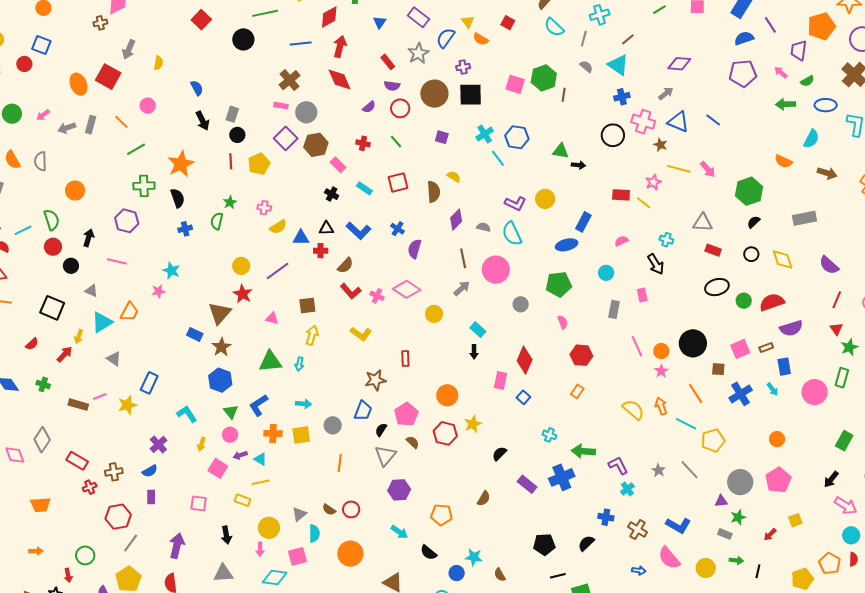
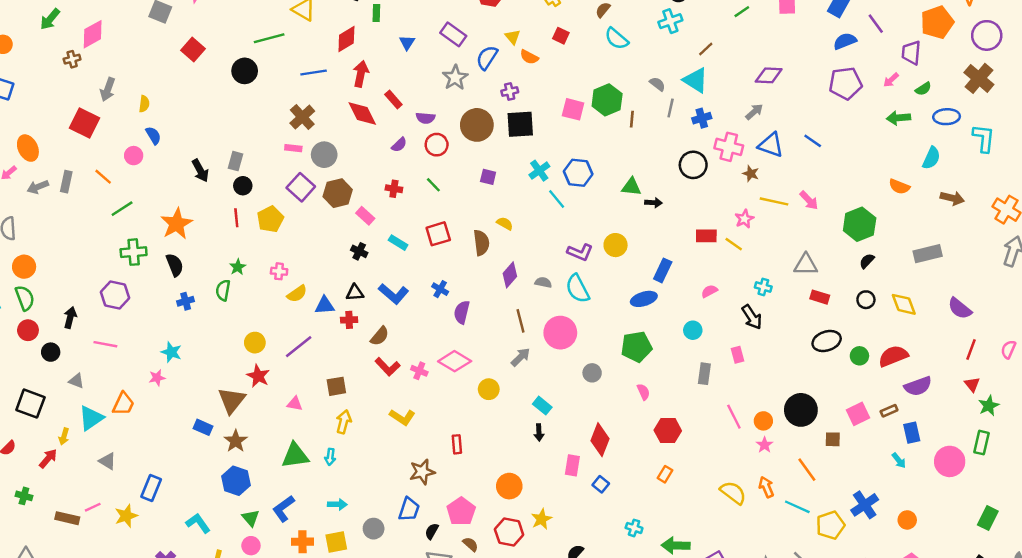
gray line: (584, 39) -> (671, 108), moved
red rectangle: (388, 62) -> (393, 99), moved
pink arrow: (781, 72) -> (891, 80), turned -80
orange ellipse: (78, 84) -> (28, 148), moved
blue semicircle: (197, 88) -> (153, 136), moved
orange circle: (75, 190) -> (24, 267), moved
blue cross: (741, 394) -> (865, 505), moved

